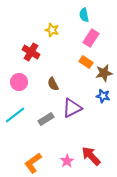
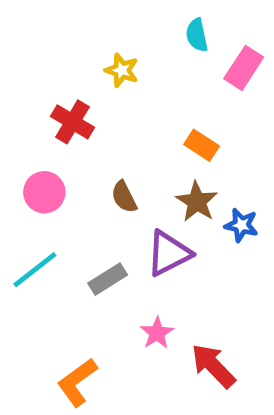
pink rectangle: (91, 38) -> (244, 68), moved
brown star: (104, 73) -> (197, 202), moved, turned -30
pink star: (67, 161) -> (157, 333), moved

